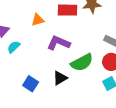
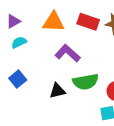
orange triangle: (38, 20) -> (53, 22), size x1.5
blue square: (31, 84) -> (18, 79), moved

